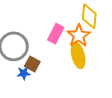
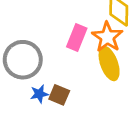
brown square: (32, 64) -> (59, 95), moved

